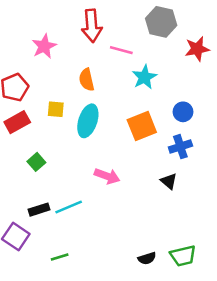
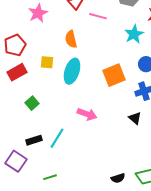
cyan star: (144, 77) -> (134, 34), moved
cyan line: (69, 207) -> (57, 138), turned -35

